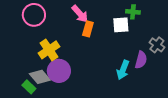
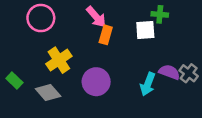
gray cross: (157, 45) -> (189, 73), moved
purple semicircle: (141, 60) -> (169, 72), turned -84
purple circle: (59, 71) -> (96, 82), moved
green rectangle: (29, 87) -> (14, 80), moved

